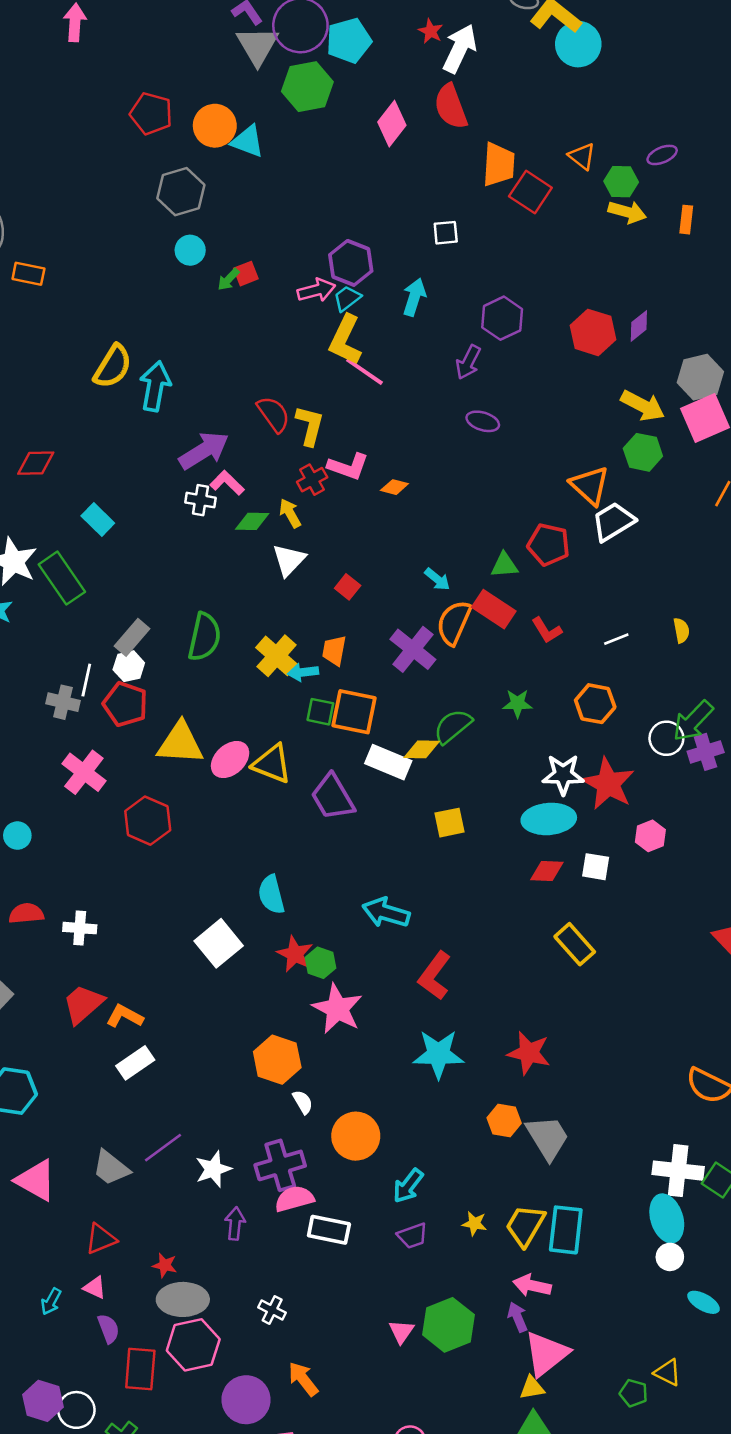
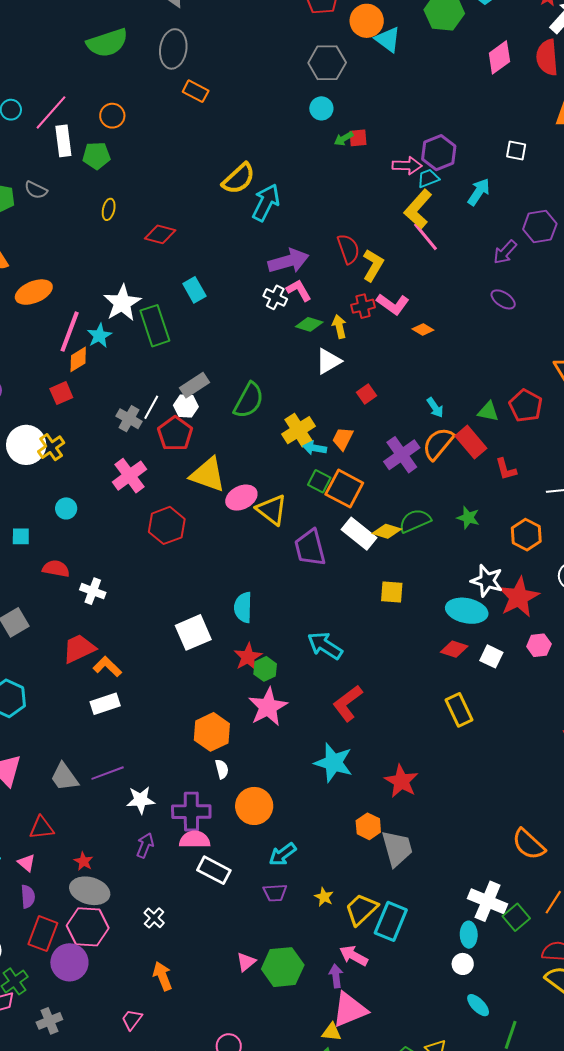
cyan ellipse: (667, 1218) -> (469, 935), size x0.7
purple circle: (246, 1400) -> (69, 962), moved

